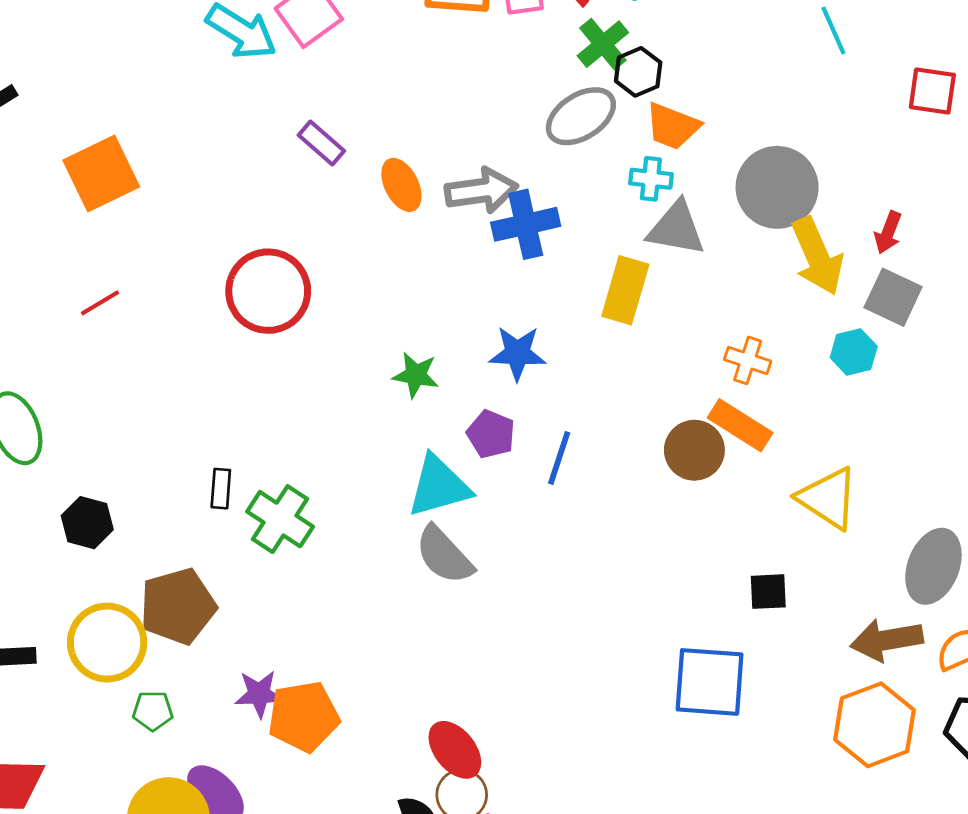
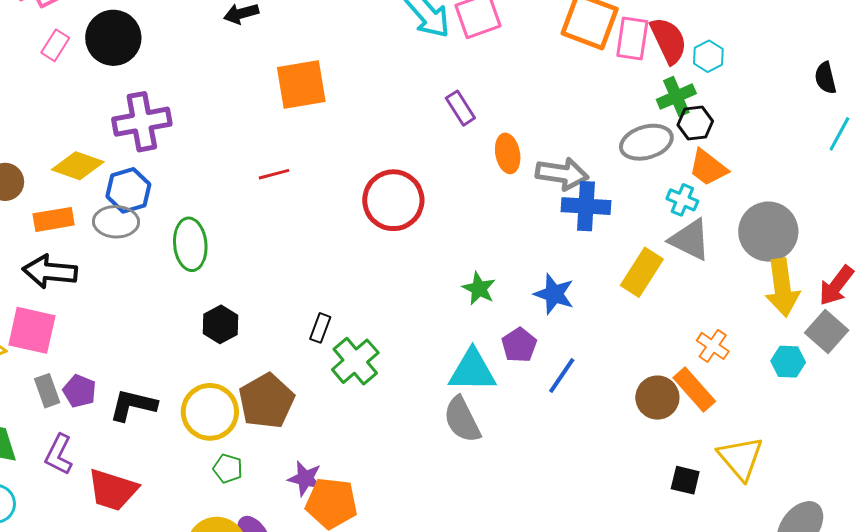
cyan line: (833, 31) -> (839, 134), turned 36
red arrow: (888, 232) -> (836, 286), size x1.4
black square: (768, 592) -> (685, 480), moved
brown pentagon: (178, 606) -> (266, 401), turned -30

